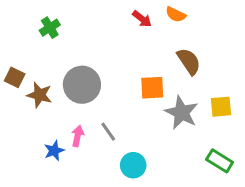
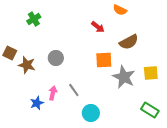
red arrow: (142, 19) -> (98, 27), moved
brown semicircle: (189, 61) -> (129, 42), turned 96
gray circle: (82, 85) -> (56, 58), size x0.6

